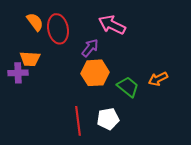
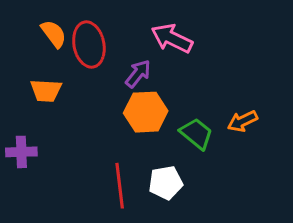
purple cross: (18, 73) -> (21, 152), moved

